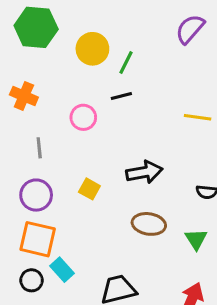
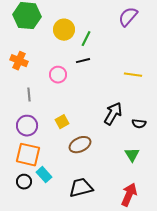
black arrow: (144, 172) -> (113, 114), moved, turned -50
yellow square: (89, 189) -> (62, 122), turned 32
brown ellipse: (149, 224) -> (80, 145), moved, turned -35

